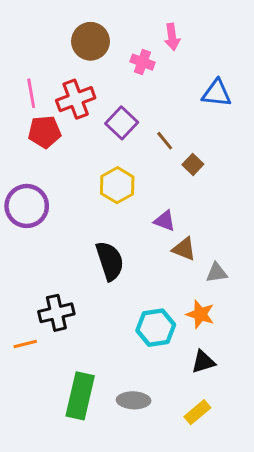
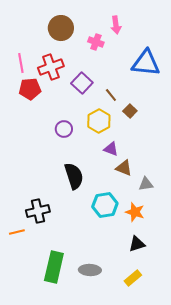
blue triangle: (217, 93) -> (146, 63), size x1.4
yellow hexagon: (117, 185) -> (99, 121), moved
purple circle: (27, 206) -> (64, 129), moved, size x0.6
cyan hexagon: (156, 328) -> (105, 205), moved

